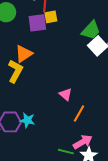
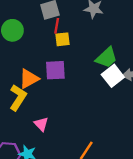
purple square: (37, 23) -> (55, 70), moved
pink triangle: (66, 94) -> (41, 124), moved

